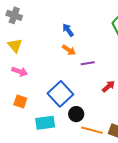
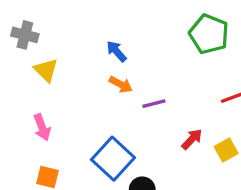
yellow triangle: (15, 45) -> (46, 70), moved
pink arrow: (20, 71) -> (42, 127), turned 56

